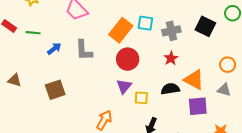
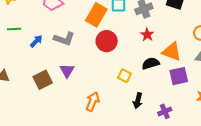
gray L-shape: (84, 50) -> (64, 39), turned -60
purple triangle: (124, 86) -> (67, 71), moved
yellow square: (141, 98) -> (125, 76), turned 32

